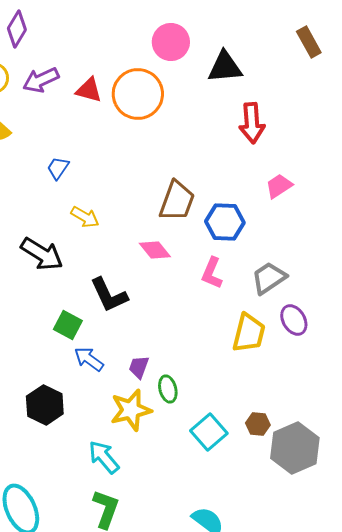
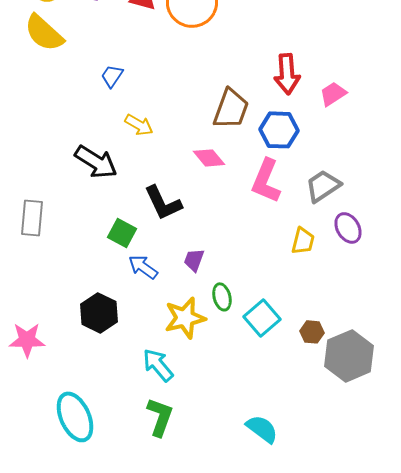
red arrow: (252, 123) -> (287, 74), moved
pink L-shape: (212, 273) -> (266, 181), size x1.4
yellow trapezoid: (249, 333) -> (303, 241), size x0.7
purple trapezoid: (139, 367) -> (194, 260), moved
cyan square: (209, 432) -> (262, 318), moved

